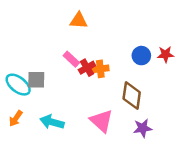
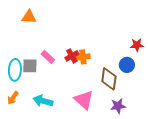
orange triangle: (79, 21) -> (29, 17), moved
blue circle: (141, 56) -> (127, 65), moved
pink rectangle: (71, 59) -> (48, 57), moved
cyan ellipse: (18, 85) -> (15, 70), turned 55

